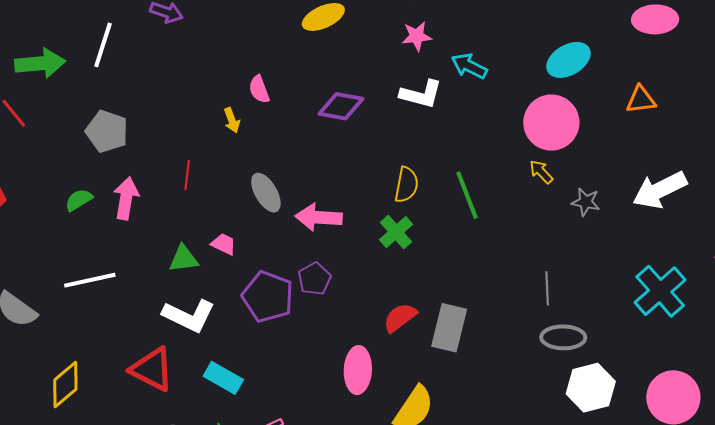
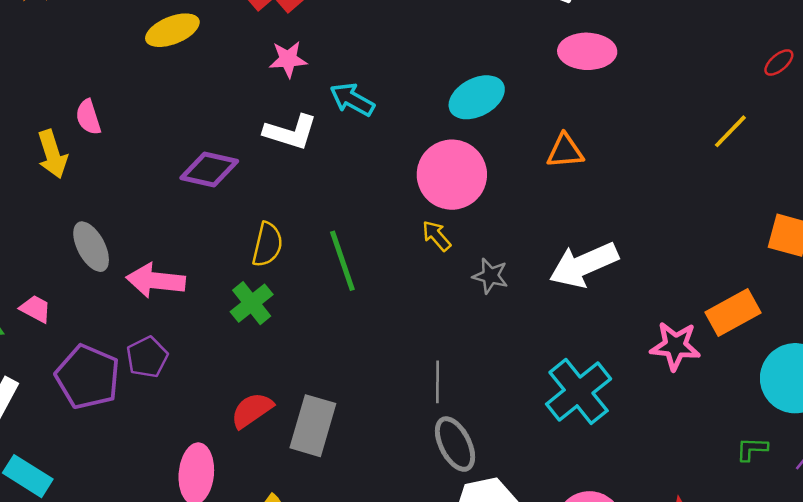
purple diamond: (341, 106) -> (209, 170), moved
yellow arrow: (232, 120) -> (52, 154), size x1.5
gray ellipse: (563, 337) -> (455, 444), turned 60

